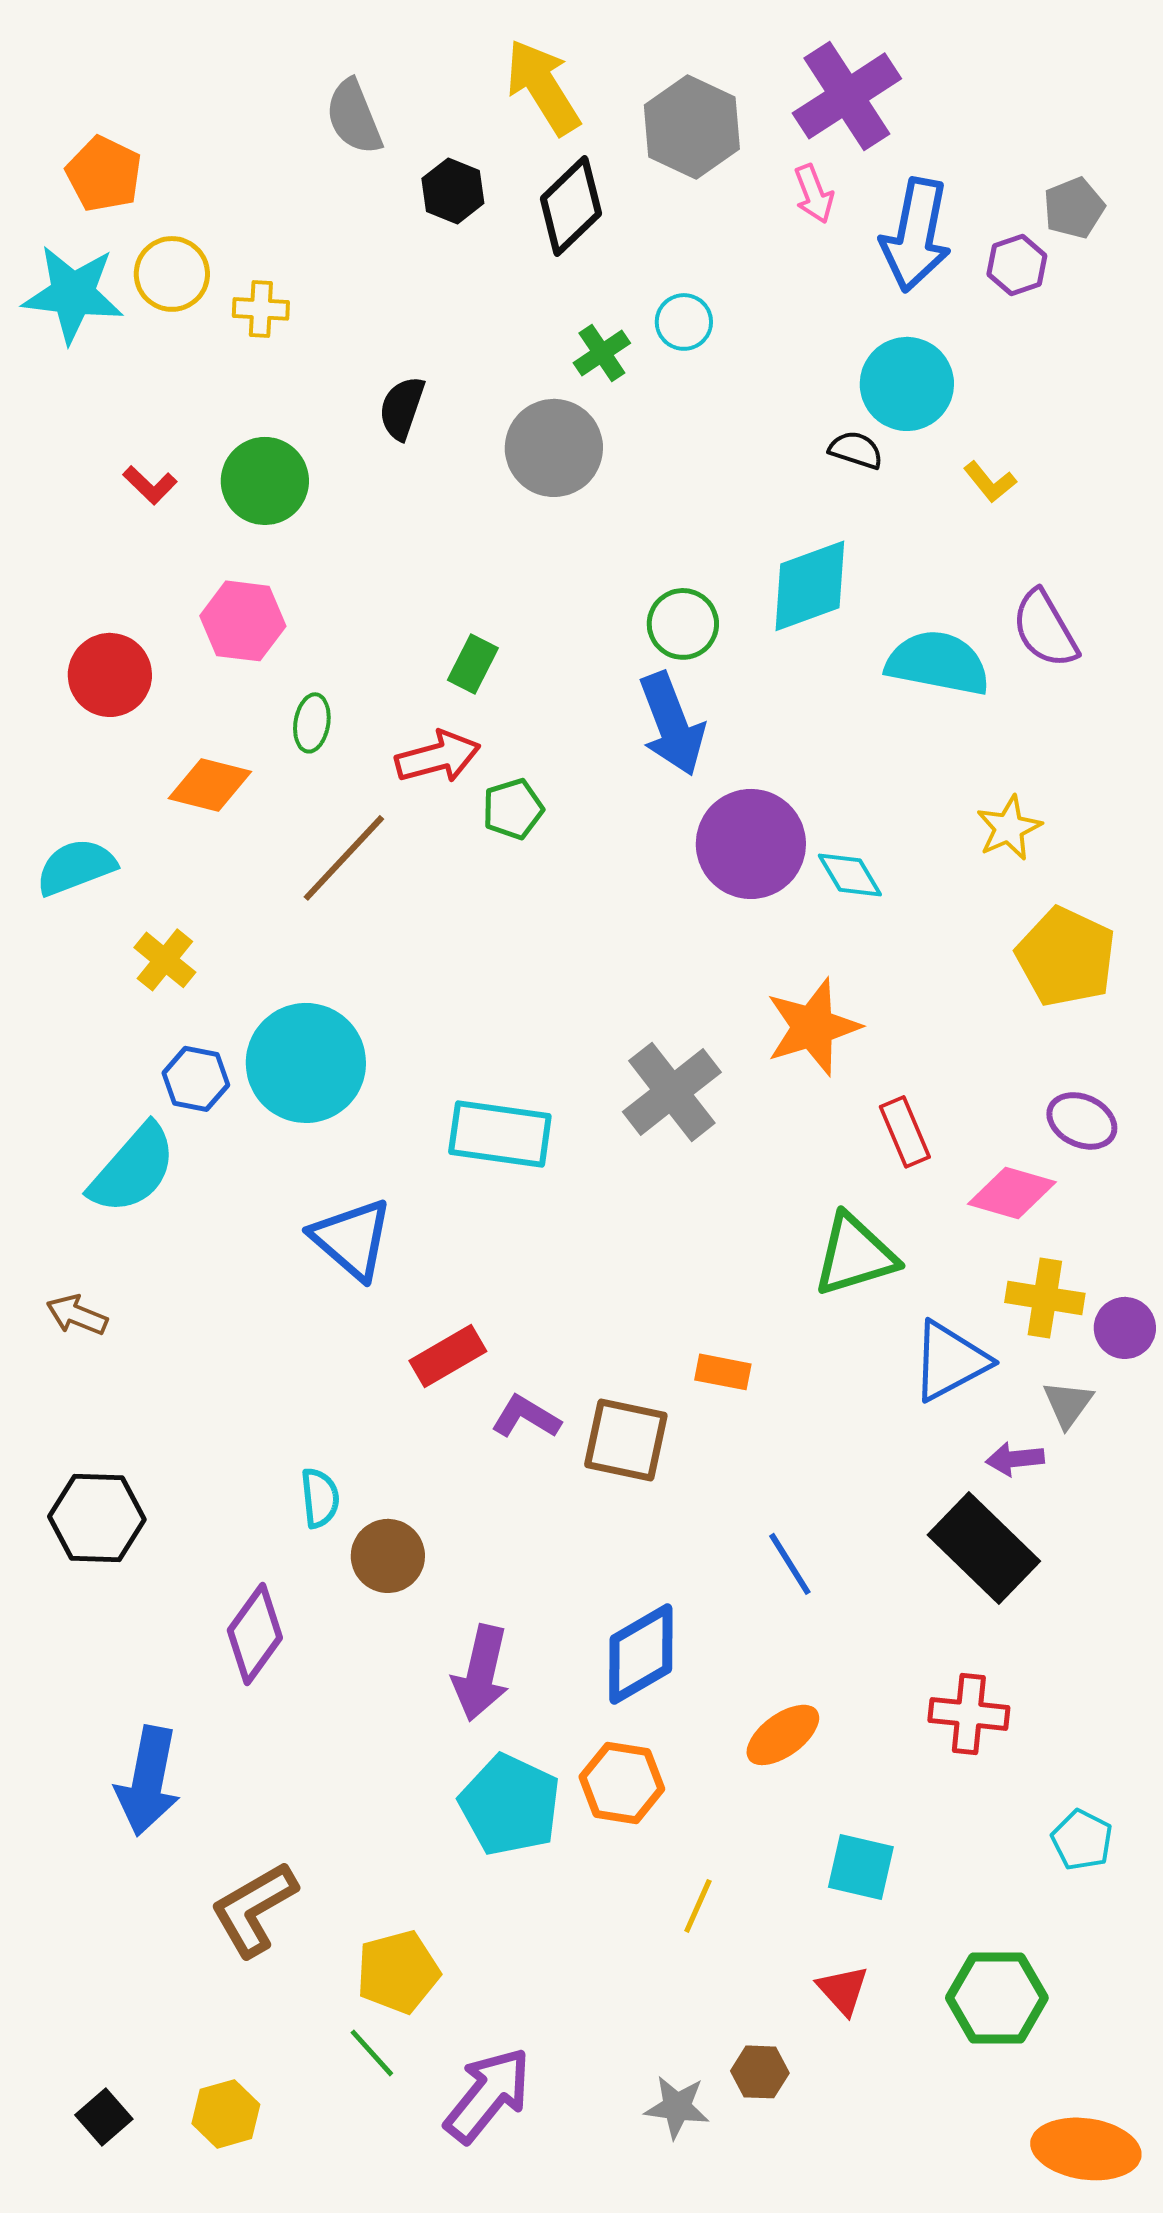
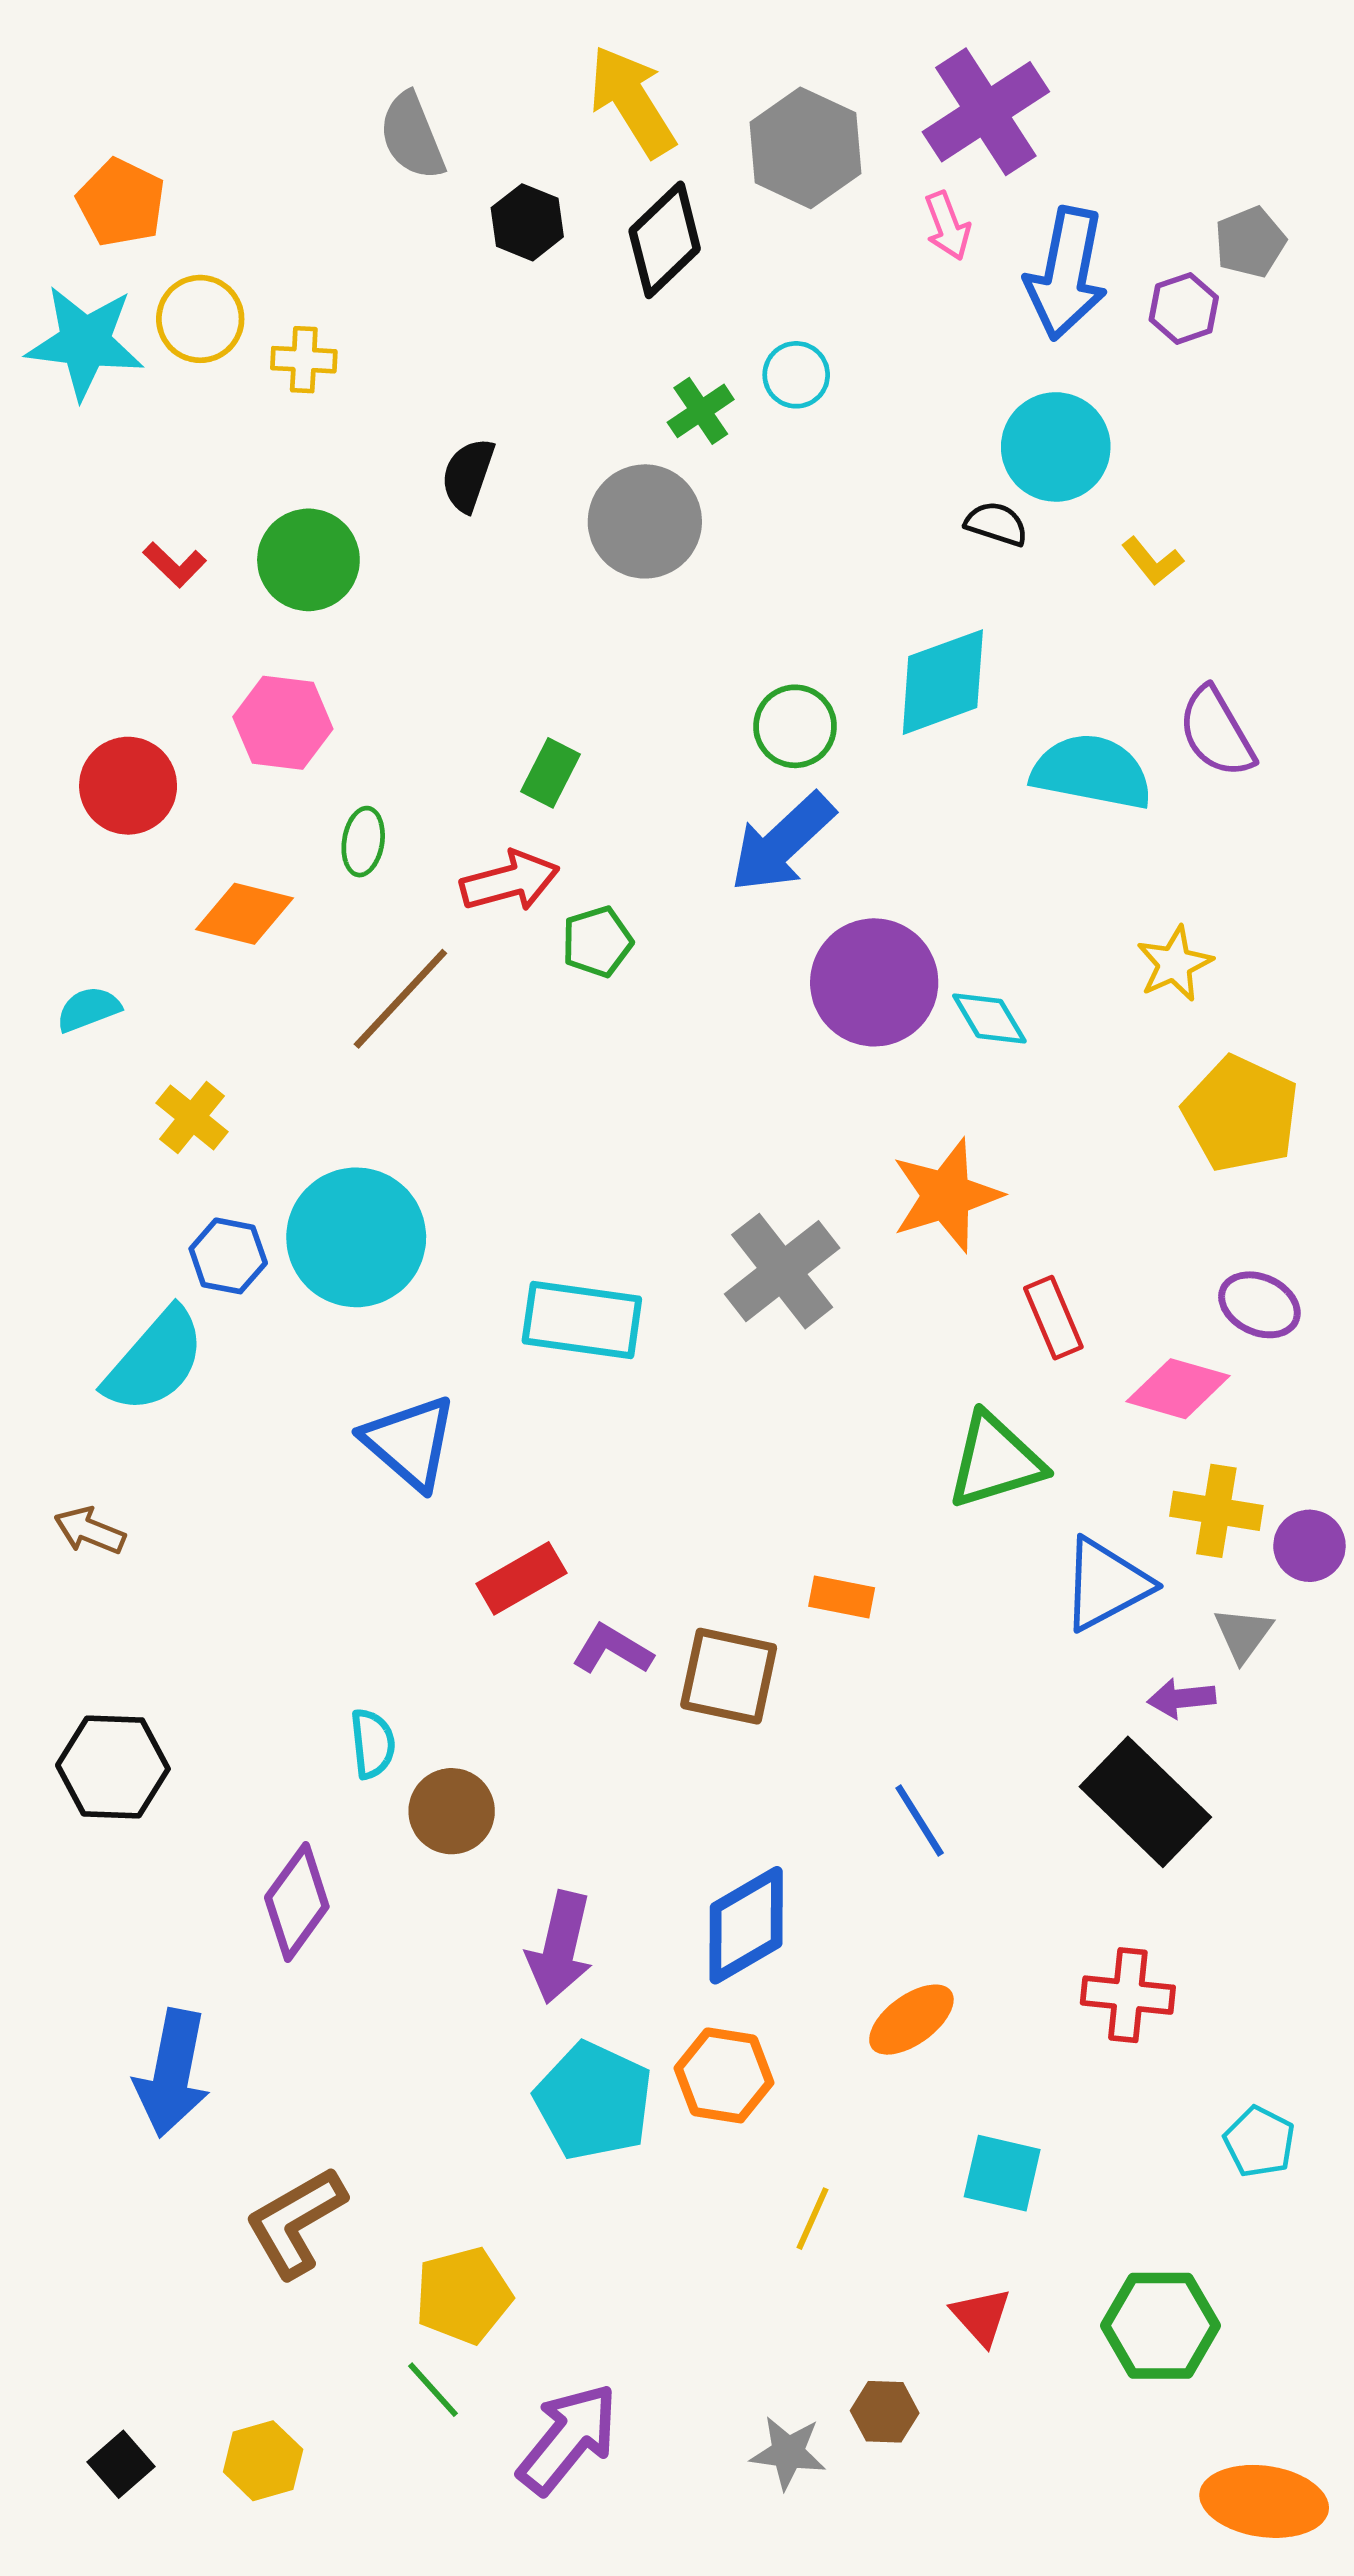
blue arrow: (672, 724) -> (782, 843), turned 68
cyan semicircle: (76, 867) -> (88, 1009), size x0.7

